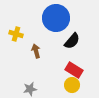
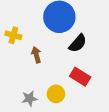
yellow circle: (72, 85) -> (56, 94), moved

